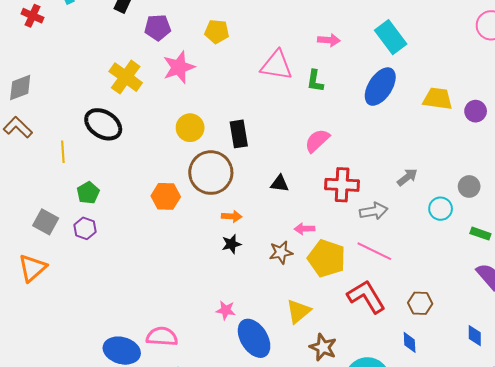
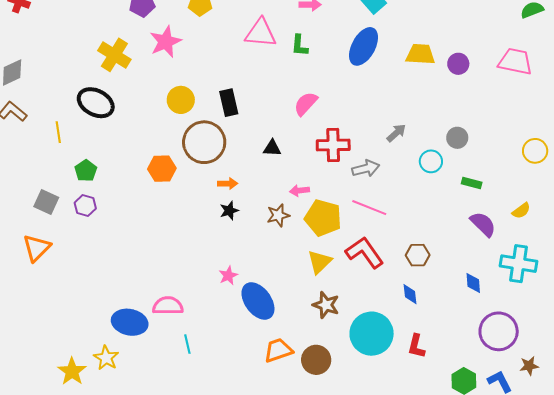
pink star: (226, 310) -> (228, 276), turned -30
yellow triangle: (298, 311) -> (320, 262), moved

